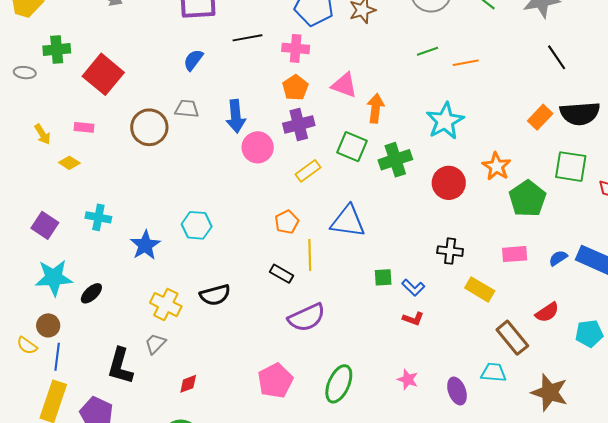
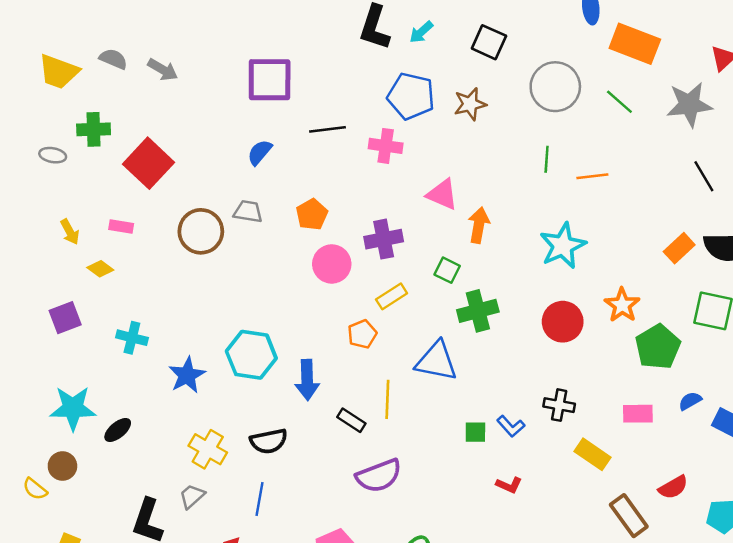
green line: (427, 51) -> (547, 159), turned -70
orange pentagon: (295, 88) -> (312, 214), moved
blue arrow: (236, 116) -> (307, 380), moved
green square: (352, 147) -> (447, 270), size x0.7
green cross: (395, 160) -> (478, 311), moved
orange pentagon: (287, 222) -> (362, 334), moved
purple square: (45, 225) -> (65, 318), moved, turned 32
cyan hexagon: (197, 225) -> (251, 355), size x1.4
blue semicircle: (558, 258) -> (690, 401), moved
blue L-shape: (413, 288) -> (511, 426), moved
blue line: (57, 357) -> (260, 499), moved

